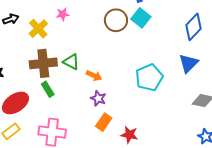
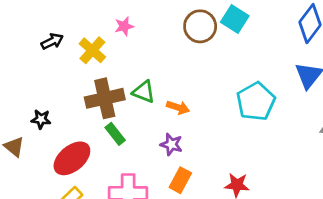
purple star: (98, 98) -> (171, 144), moved
orange rectangle: (104, 122) -> (180, 180), moved

